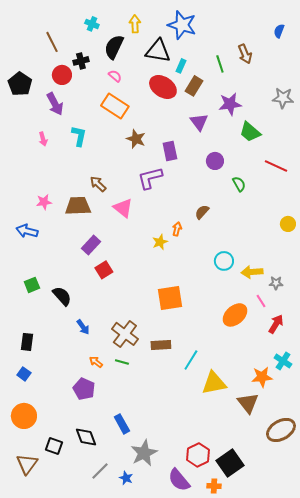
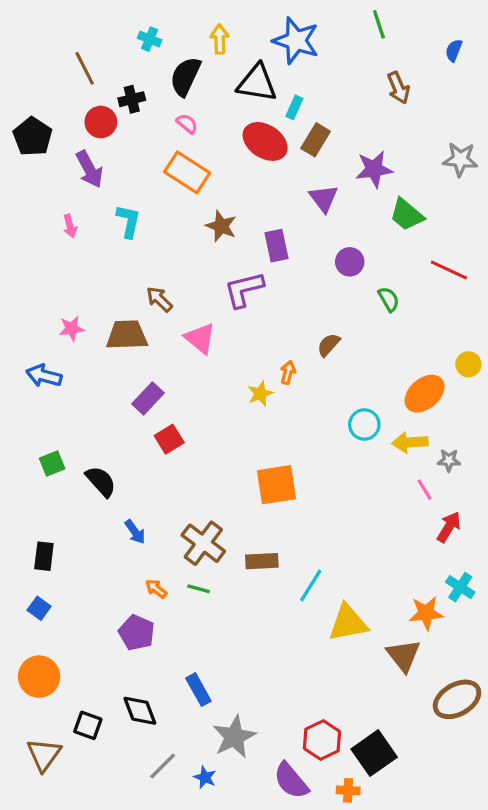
green line: (220, 64) -> (379, 24), moved
orange ellipse: (235, 315) -> (424, 394), moved

